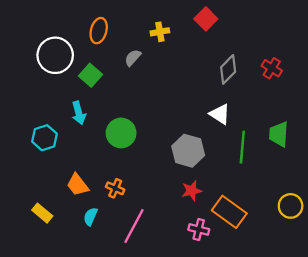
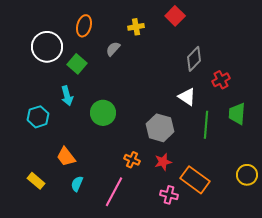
red cross: (272, 68) -> (221, 80), moved, turned 30
orange cross: (115, 188) -> (132, 160), moved

